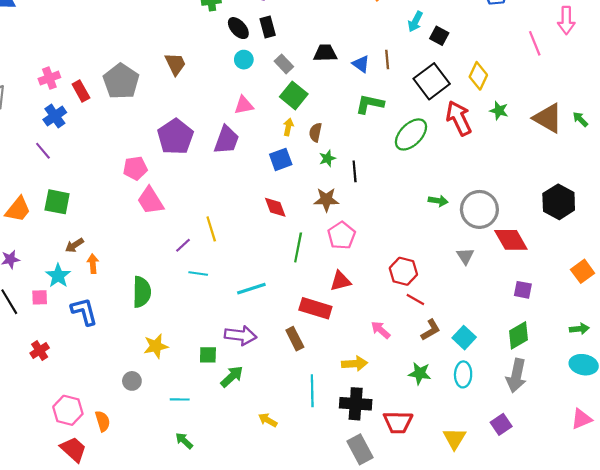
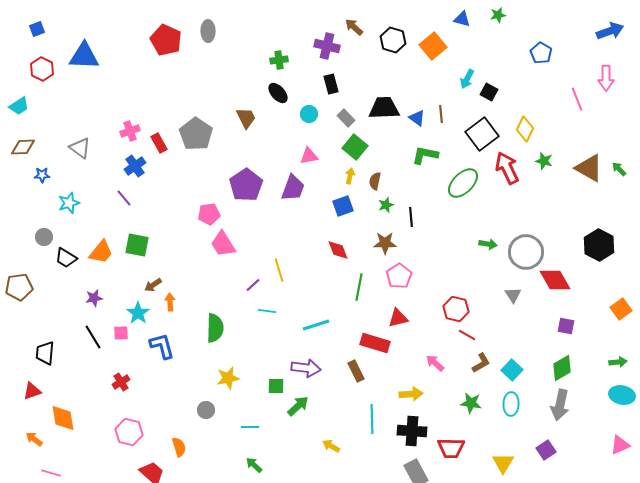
black ellipse: (238, 28) -> (278, 93), moved
black trapezoid: (325, 53) -> (384, 108), size x1.4
pink hexagon: (68, 410) -> (129, 432), moved

